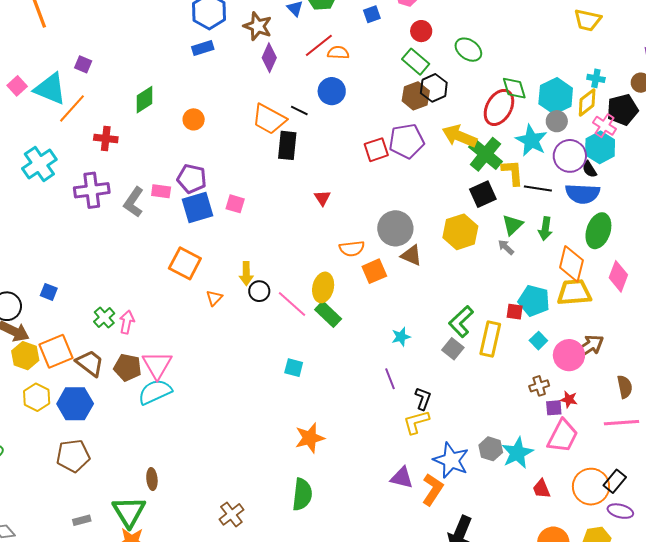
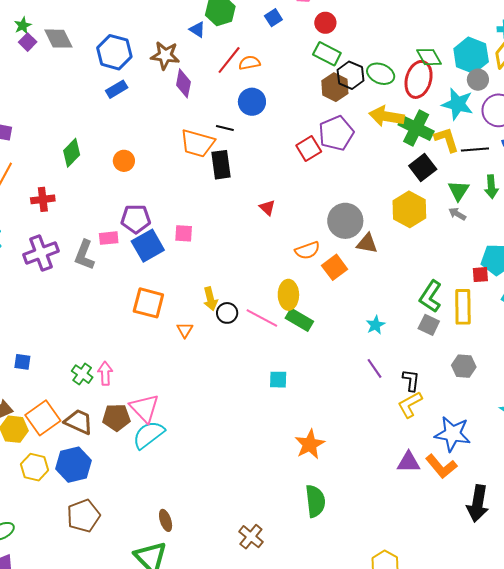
green ellipse: (468, 50) -> (381, 74), moved
gray hexagon: (491, 449) -> (464, 366), moved
orange L-shape: (433, 489) -> (441, 466), turned 120

